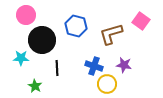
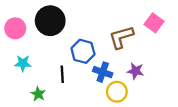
pink circle: (26, 15) -> (15, 28), moved
blue hexagon: (76, 26) -> (83, 51), moved
black circle: (42, 40) -> (50, 21), moved

